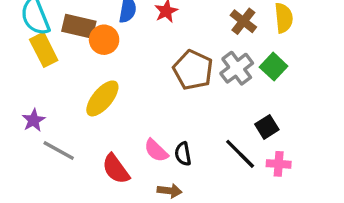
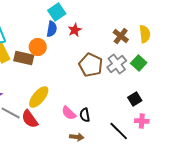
brown rectangle: (79, 26) -> (24, 58), moved
yellow ellipse: (102, 98) -> (39, 97), moved
black line: (240, 154) -> (119, 131), moved
red semicircle: (116, 169) -> (30, 119), moved

